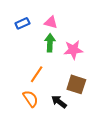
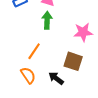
pink star: (73, 50) -> (83, 32), moved

